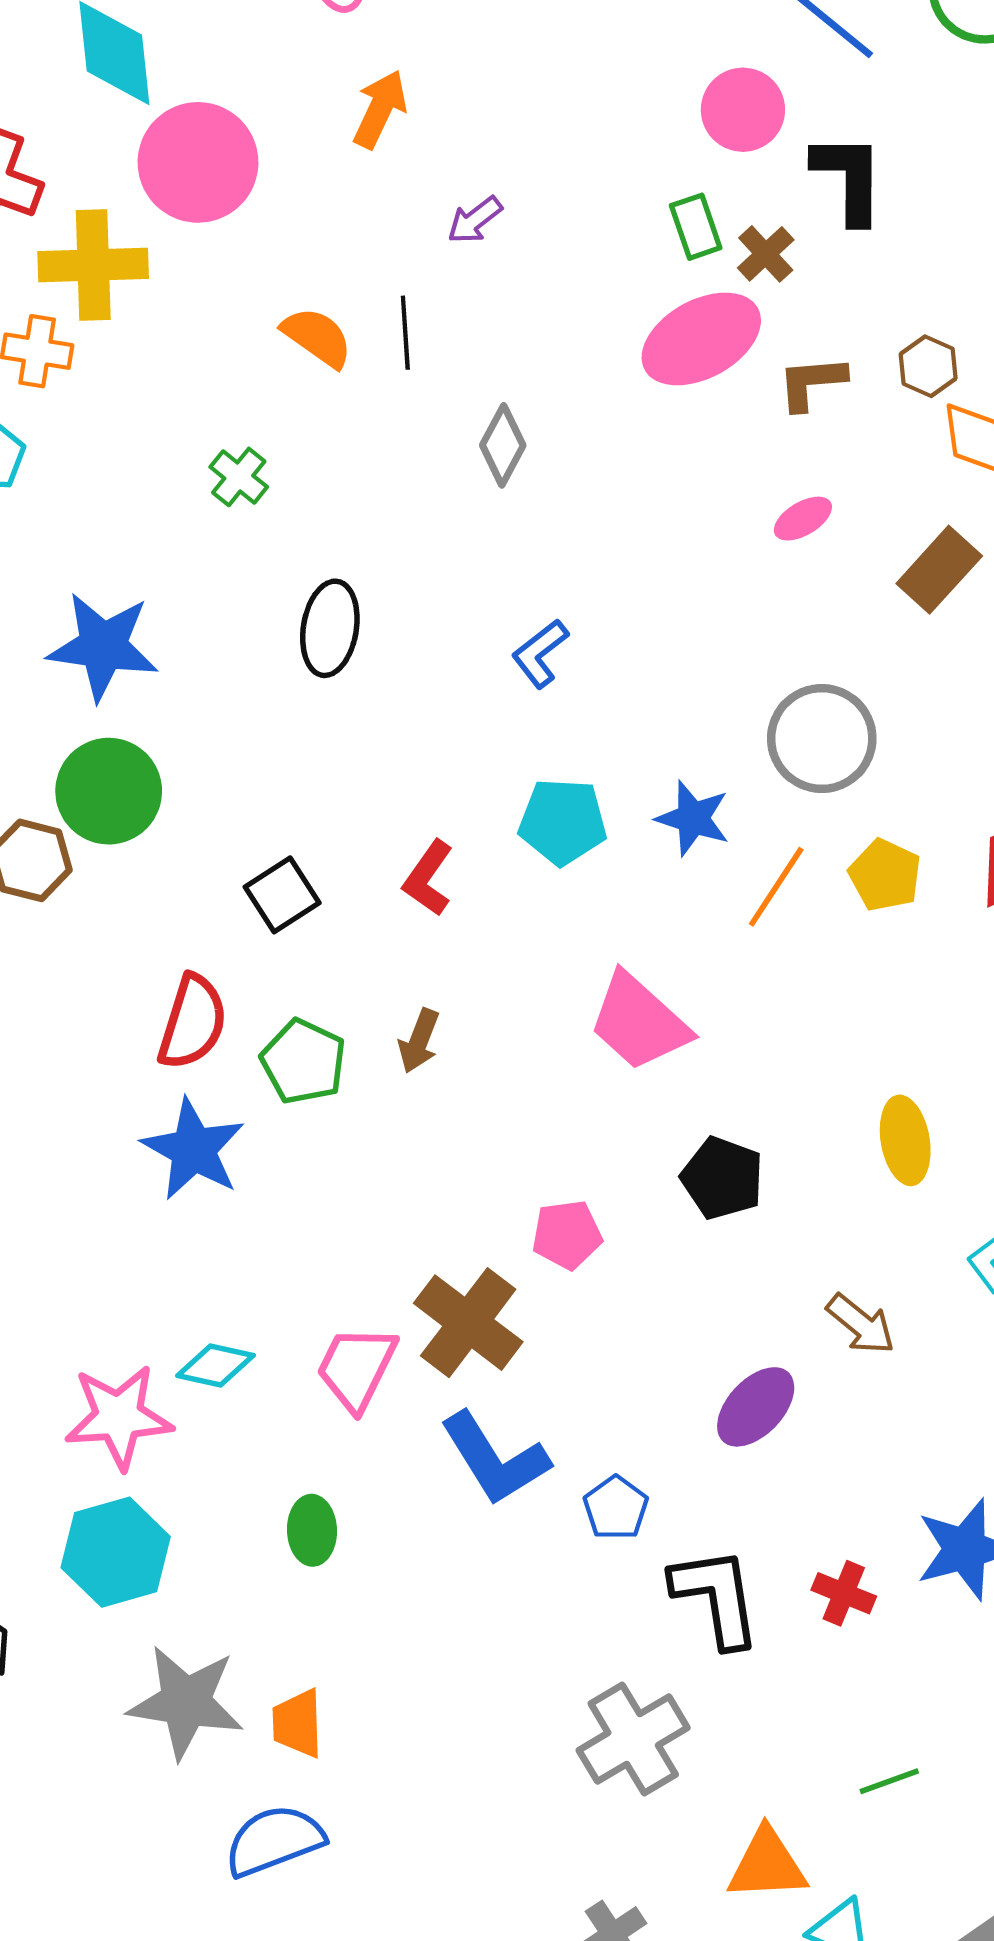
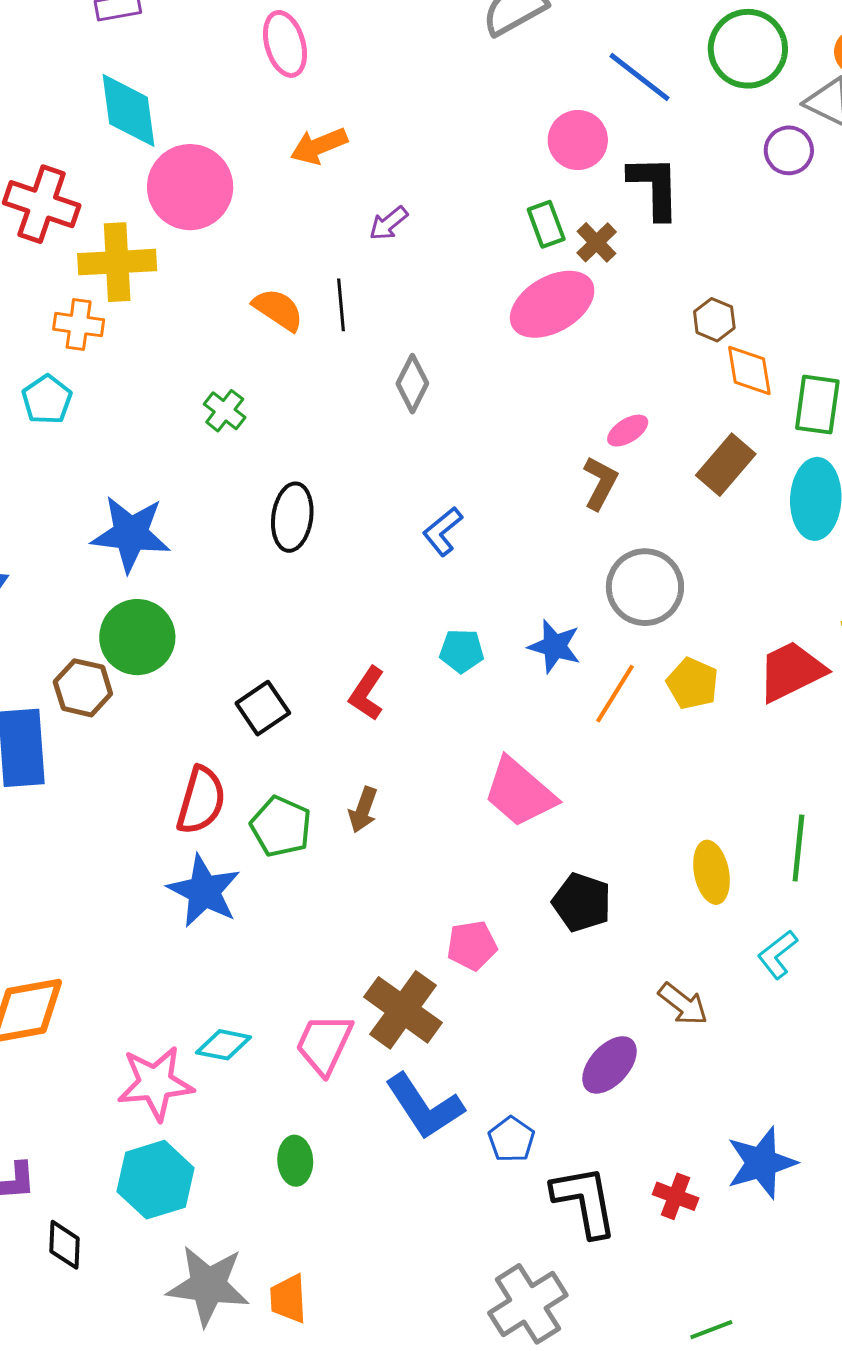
orange arrow: (380, 109) -> (319, 146), turned -136
brown L-shape: (812, 383) -> (600, 483), moved, turned 124
cyan pentagon: (563, 822) -> (462, 651), size x0.7

